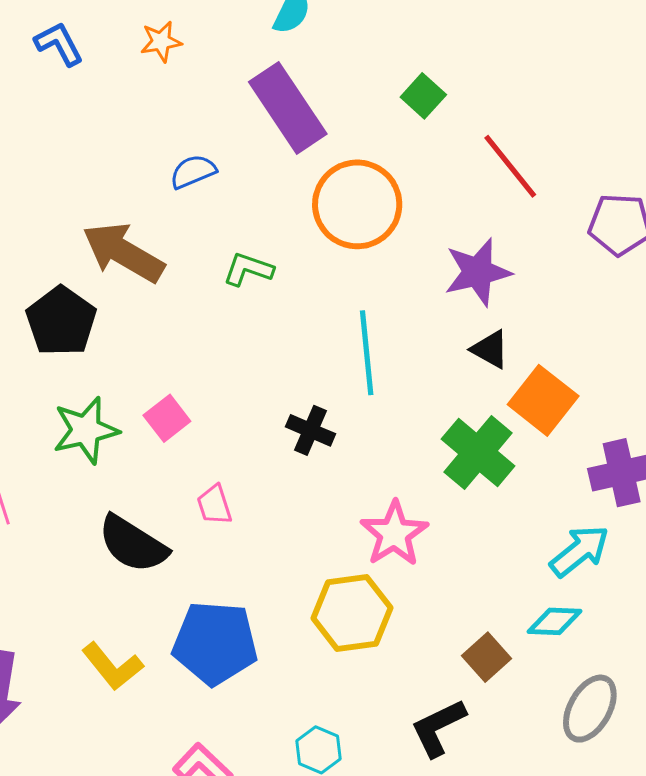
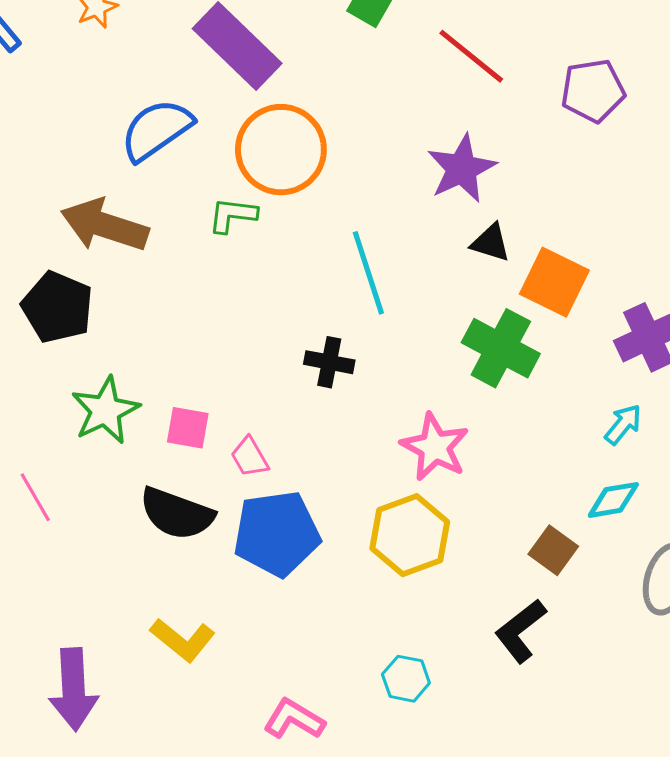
blue semicircle: (193, 172) -> (156, 130), size x1.6
orange circle: (357, 204) -> (281, 150), moved
pink square: (167, 418) -> (188, 428), moved, turned -30
cyan arrow: (580, 551) -> (623, 424), size x0.7
blue pentagon: (215, 643) -> (277, 533), moved

